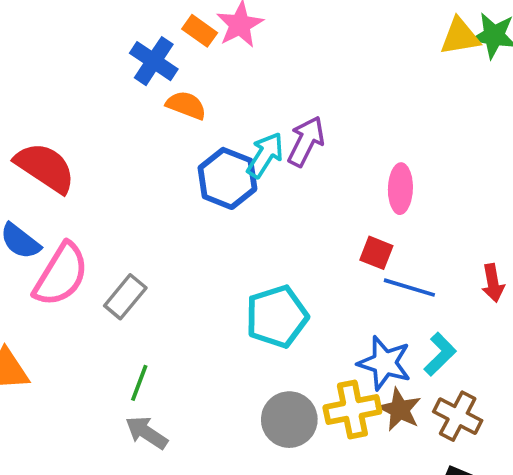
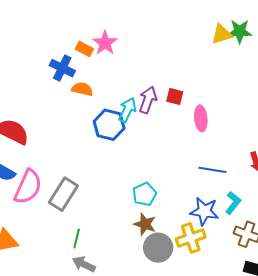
red square: (376, 253) -> (175, 97), moved
gray rectangle: (125, 297) -> (63, 194), size x1.4
cyan pentagon: (277, 317) -> (144, 194), size x0.7
brown star: (400, 410) -> (145, 224), moved

